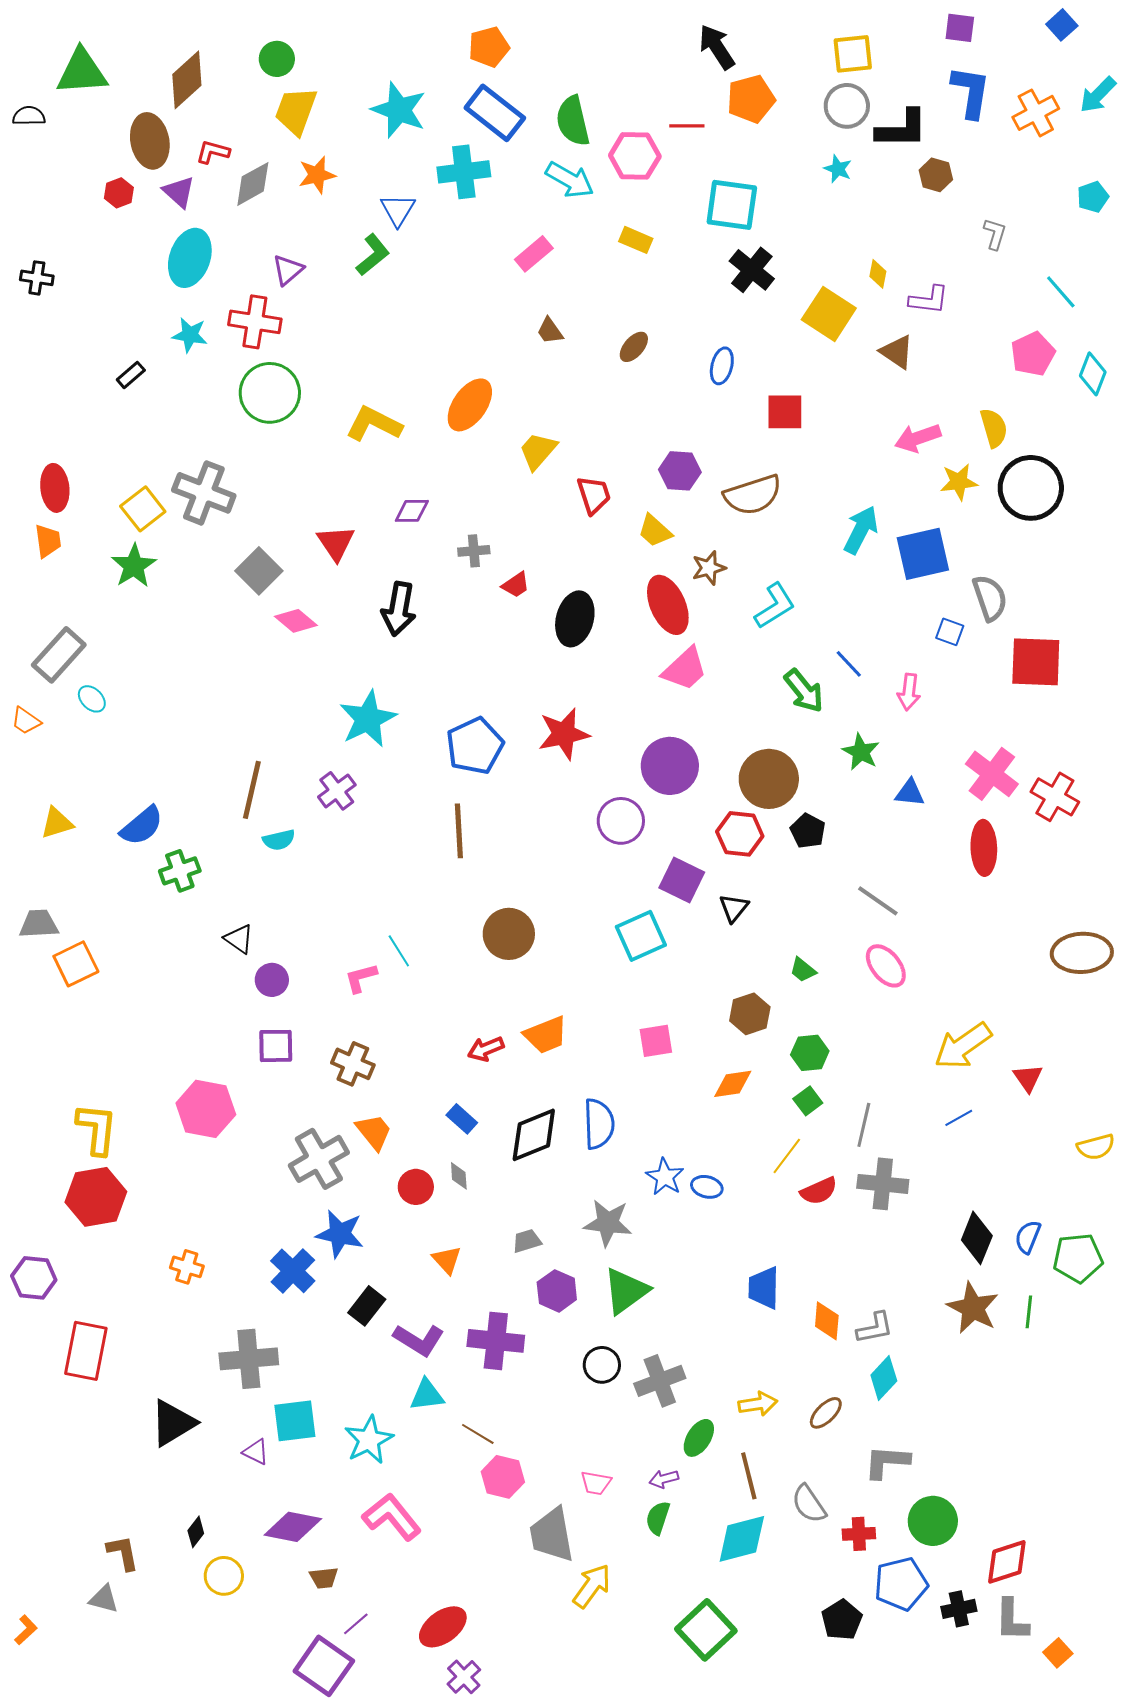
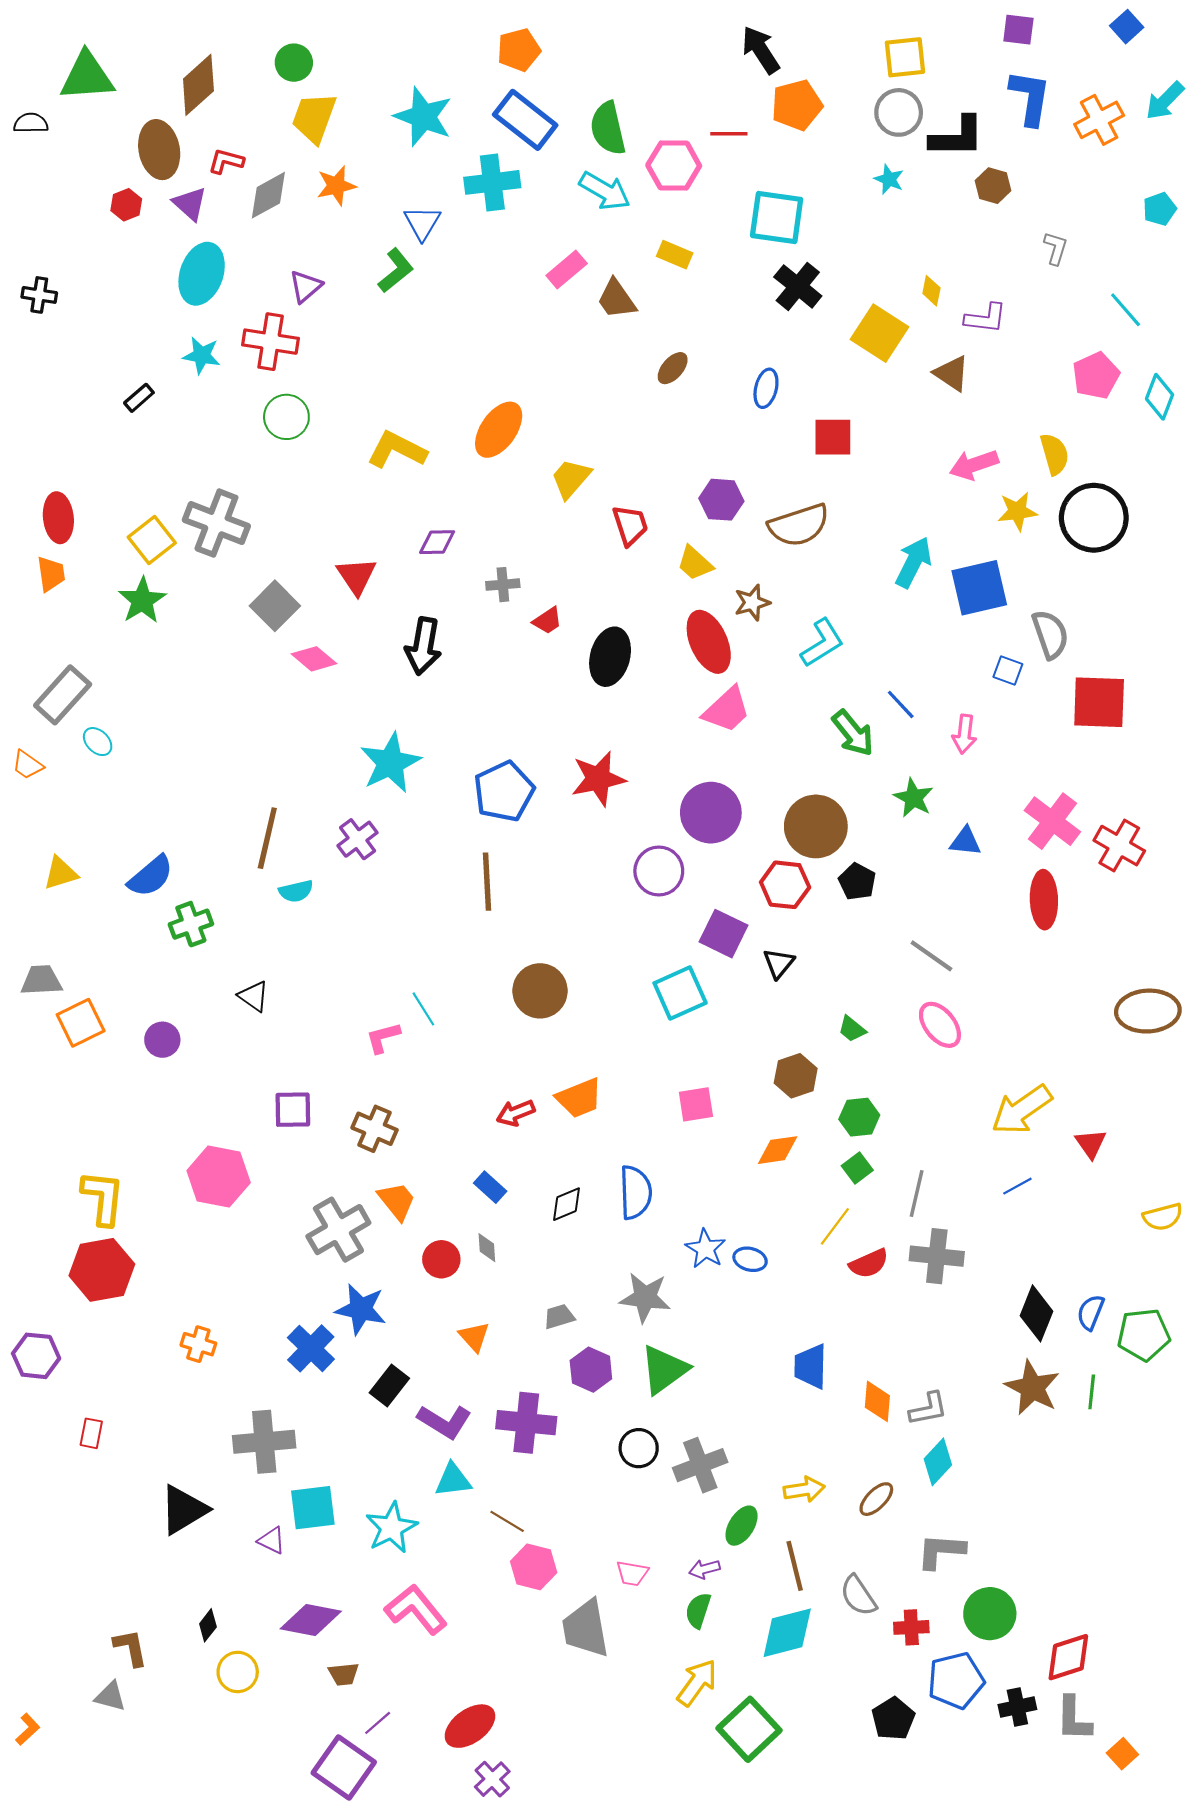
brown trapezoid: (550, 331) -> (616, 299), moved, size x1.4
green circle: (270, 393) -> (286, 417), size x0.7
purple circle: (272, 980) -> (162, 1040), moved
black diamond: (534, 1135) -> (567, 1204), size x0.6
red rectangle: (86, 1351) -> (91, 1433), size x0.5
yellow arrow: (592, 1586) -> (697, 1683), moved

